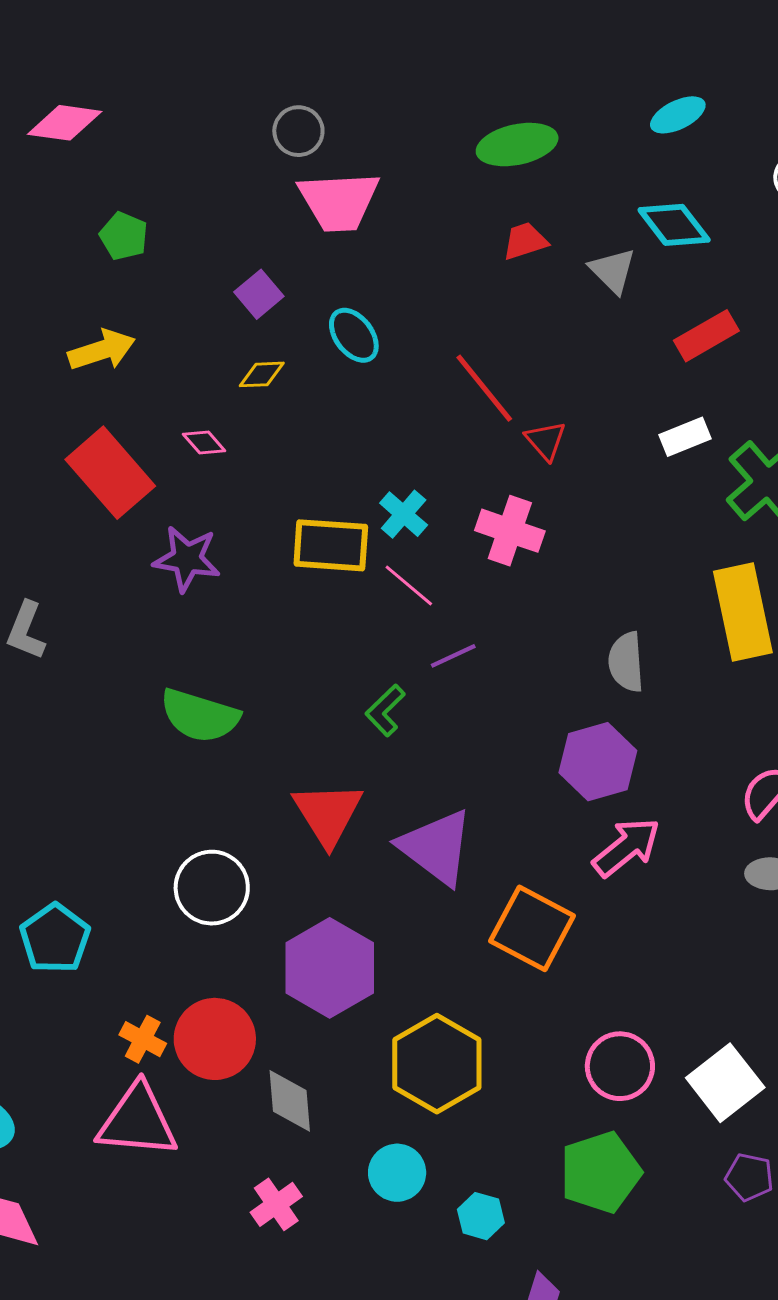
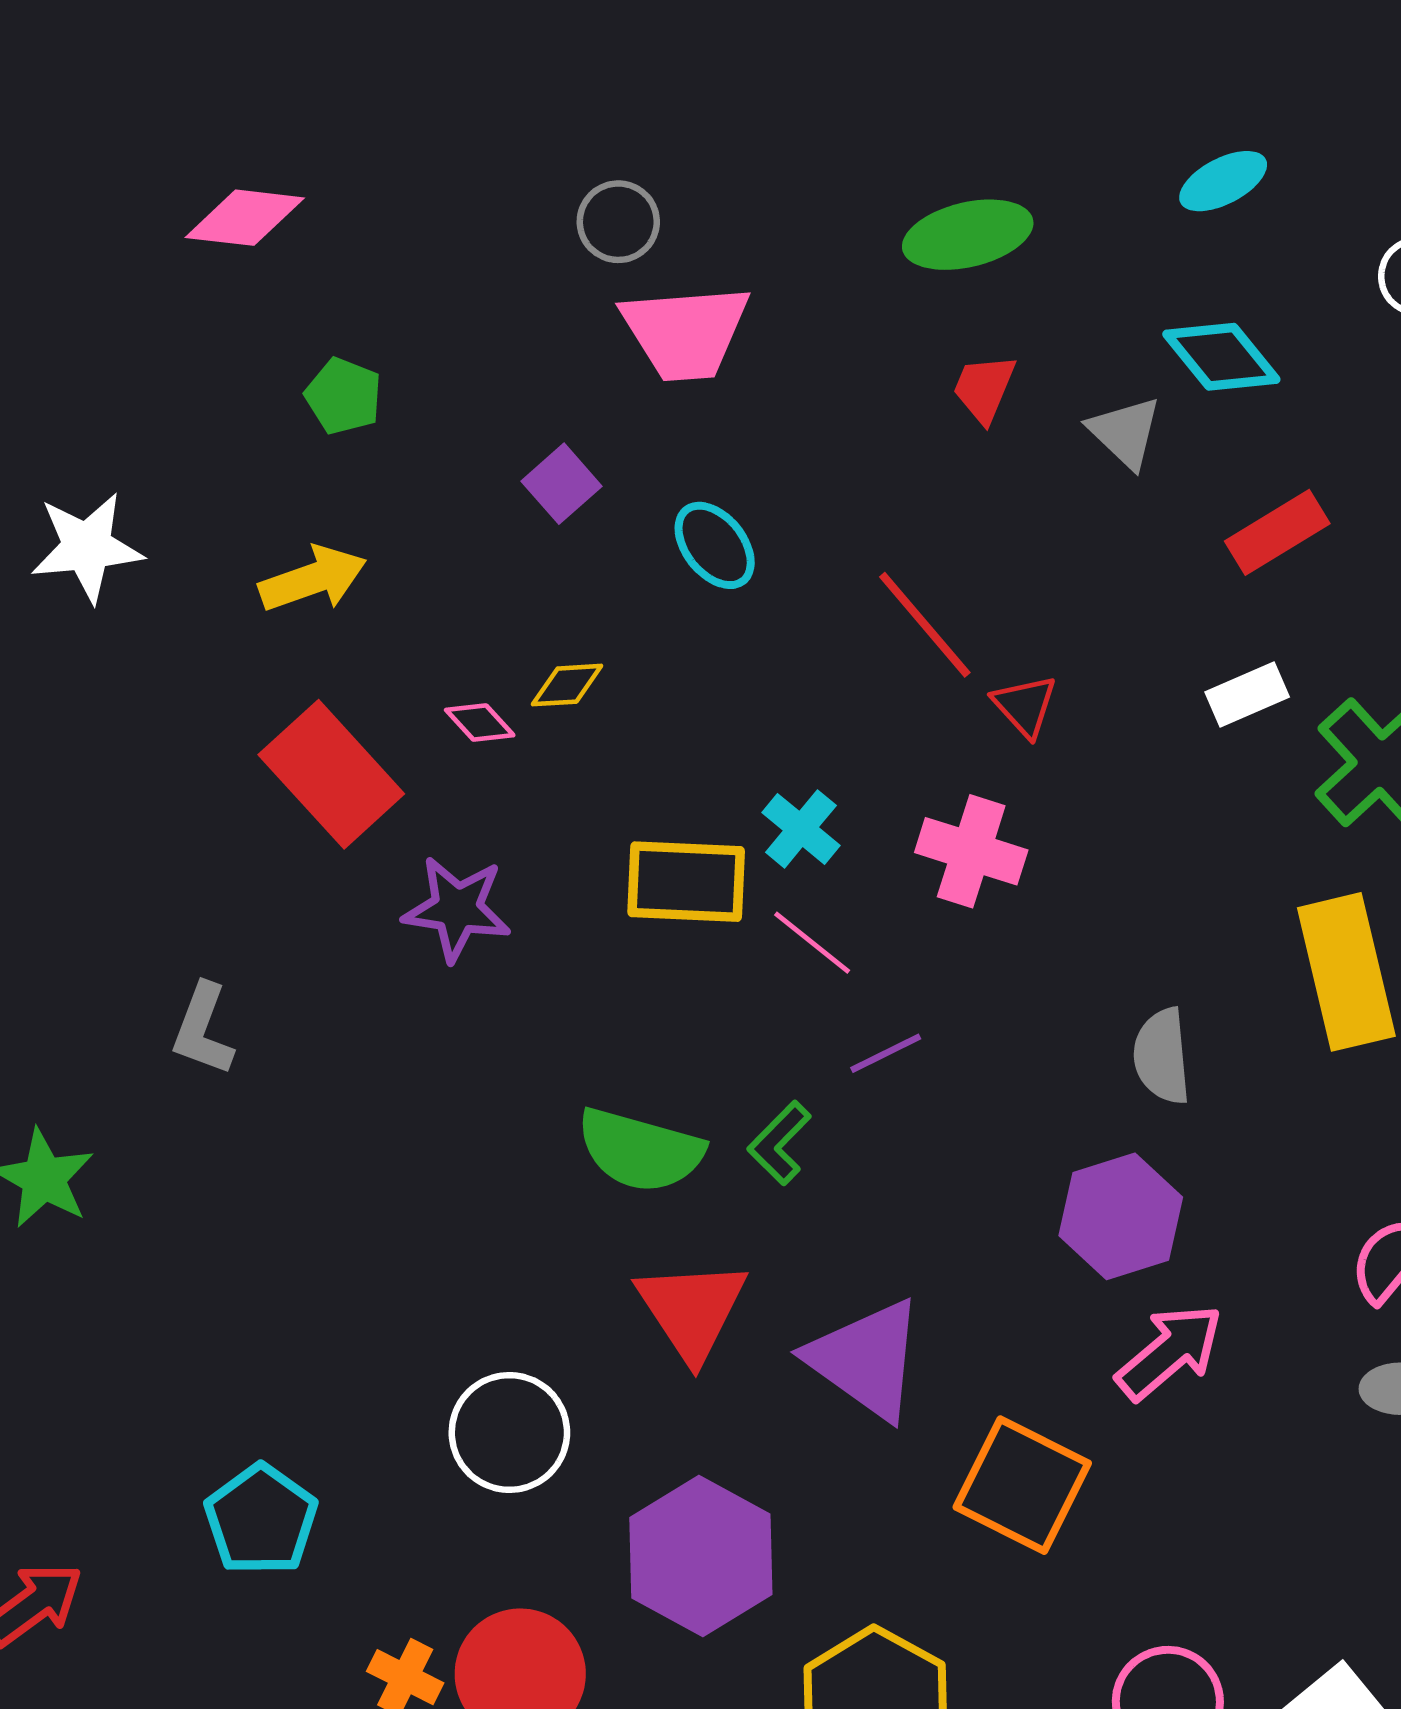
red trapezoid: (525, 241) -> (984, 388), turned -48
yellow diamond: (262, 374) -> (567, 685), moved
green semicircle: (200, 716) -> (640, 1150), moved

